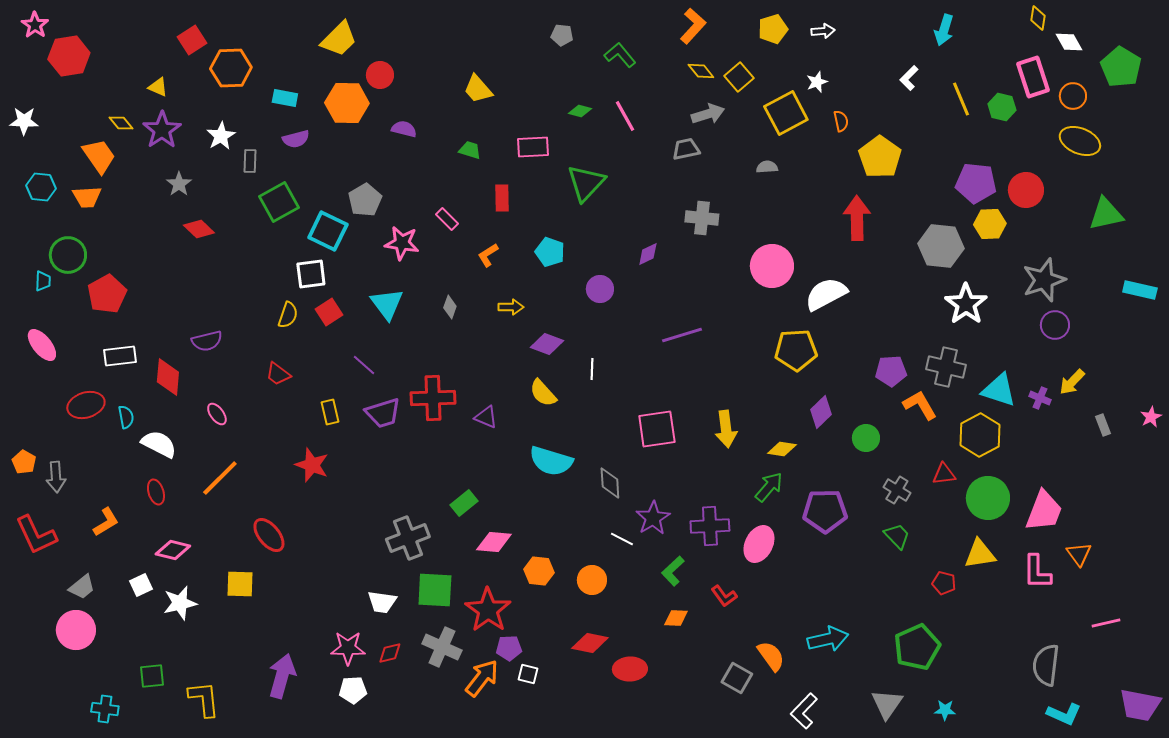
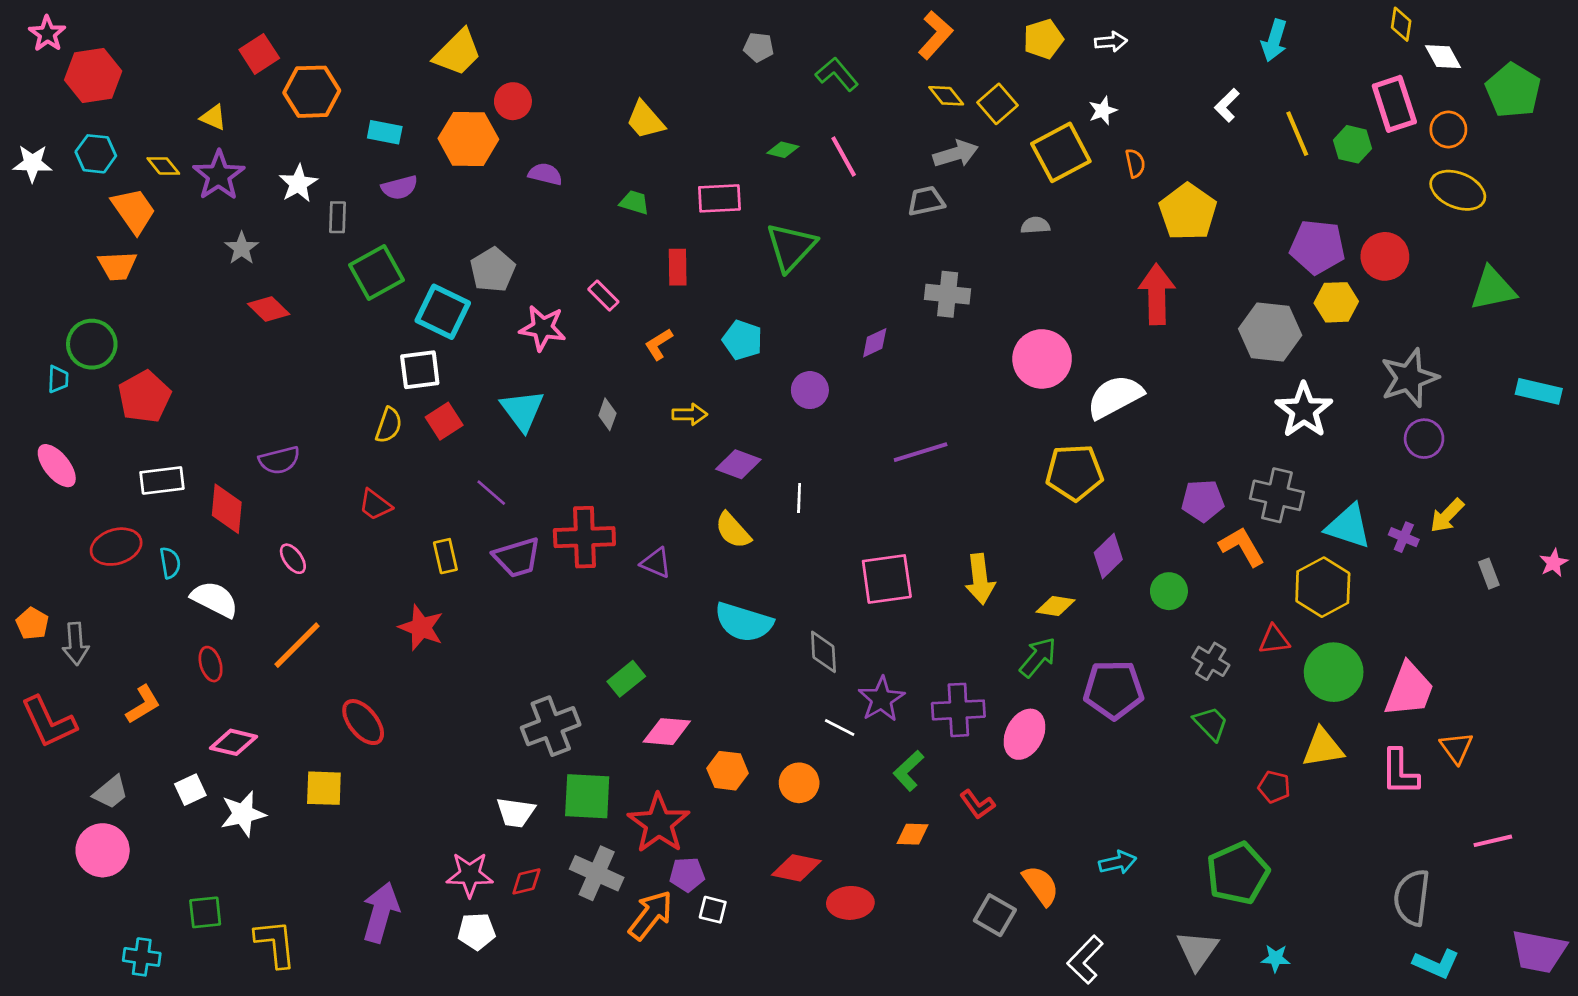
cyan hexagon: (41, 187) -> (96, 154), moved
cyan arrow: (828, 639) -> (1118, 862), size x0.7

